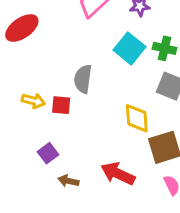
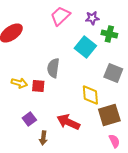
green cross: (164, 48) -> (109, 34), moved
red arrow: (118, 174) -> (68, 122), moved
brown arrow: (68, 181) -> (43, 138), turned -96

